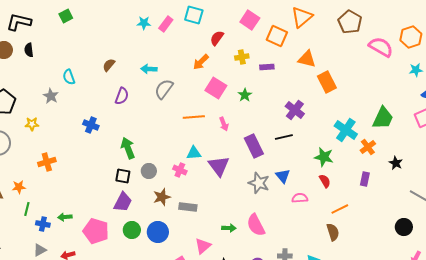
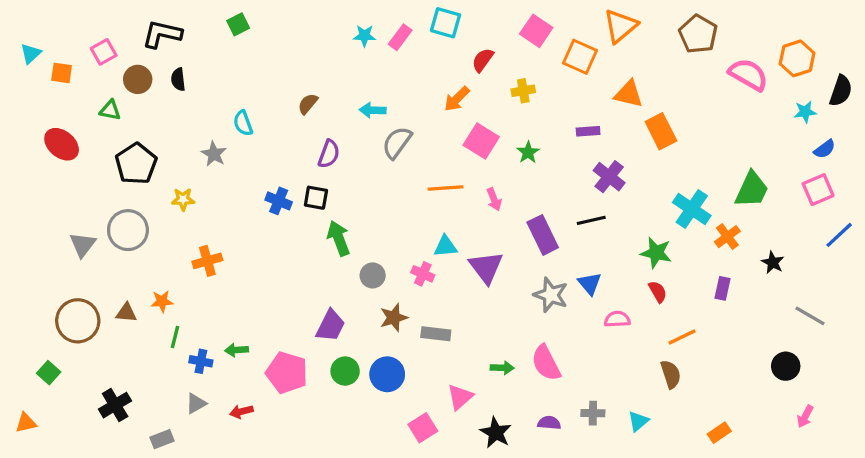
purple rectangle: (267, 67) -> (588, 131), moved
black square: (123, 176) -> (316, 198), moved

